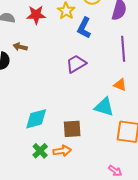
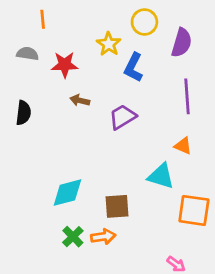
red star: (36, 15) -> (65, 65), moved
brown arrow: (20, 47) -> (80, 100), moved

